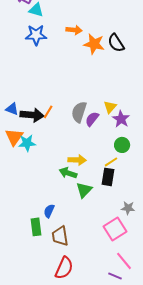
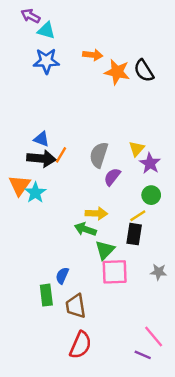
blue triangle: (12, 109) -> (41, 139), moved
purple semicircle: (92, 119) -> (112, 177), moved
cyan star: (27, 143) -> (35, 193), turned -30
pink square: (115, 229) -> (115, 272), moved, turned 30

